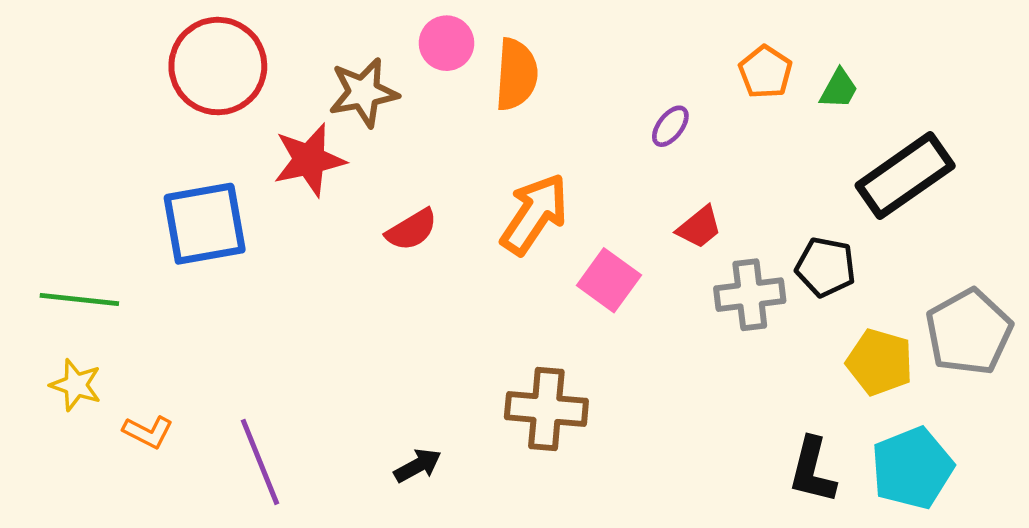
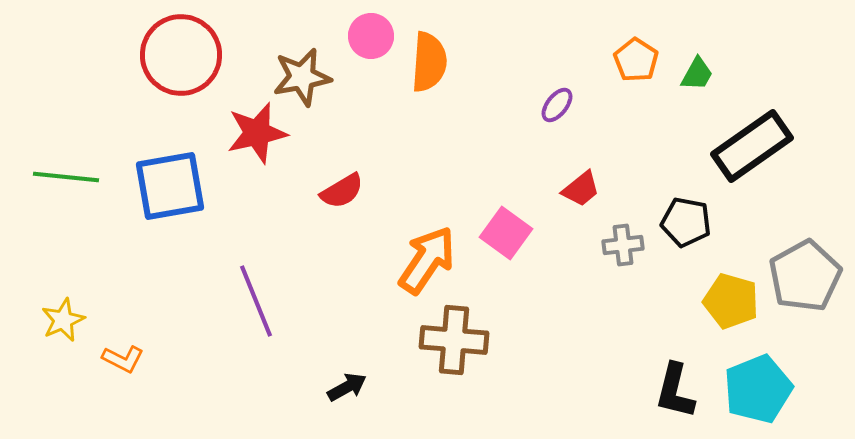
orange arrow: (534, 214) -> (427, 260), moved
gray cross: (750, 295) -> (623, 245), size x0.7
green line: (79, 300) -> (66, 177), moved
yellow star: (76, 385) -> (63, 320), turned 30
purple line: (260, 462) -> (256, 301), moved

